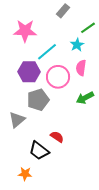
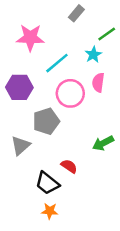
purple hexagon: (29, 72) -> (19, 87), moved
green arrow: (85, 98) -> (103, 143), moved
orange star: (25, 174) -> (50, 211), moved

